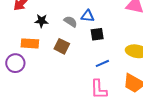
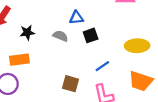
gray semicircle: (70, 22) -> (60, 36), moved
brown square: (62, 46) -> (70, 84), moved

